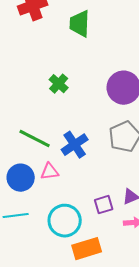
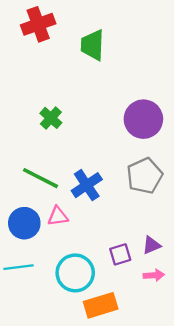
green cross: (59, 84) -> (51, 118), moved

